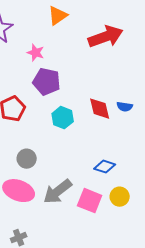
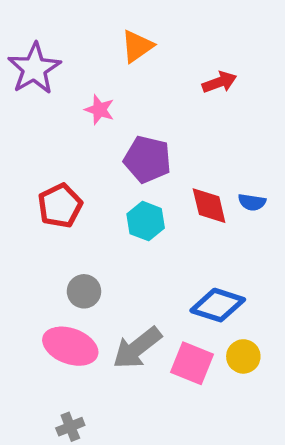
red arrow: (106, 37) -> (219, 82), size x0.6
purple pentagon: (47, 82) -> (147, 159), moved
blue diamond: (105, 167) -> (218, 305), size x1.4

